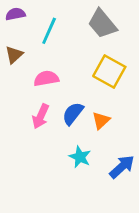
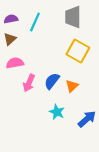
purple semicircle: (15, 14) -> (11, 19), moved
gray trapezoid: (102, 24) -> (73, 17), turned 40
pink semicircle: (46, 78) -> (15, 63), moved

